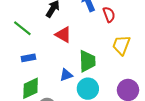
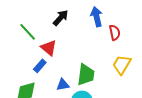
red triangle: (63, 35) -> (49, 48), moved
blue rectangle: (28, 58) -> (40, 66), moved, turned -48

